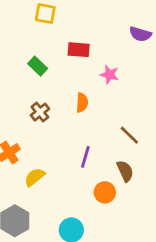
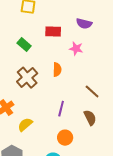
purple semicircle: (140, 34) -> (84, 24), moved
brown cross: (40, 112) -> (27, 78), size x1.5
orange circle: (105, 192) -> (65, 138), moved

